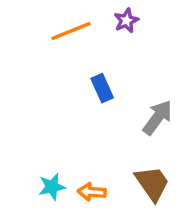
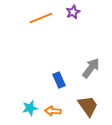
blue rectangle: (102, 88) -> (59, 80), moved

